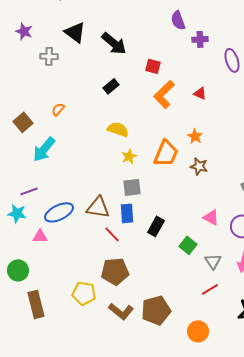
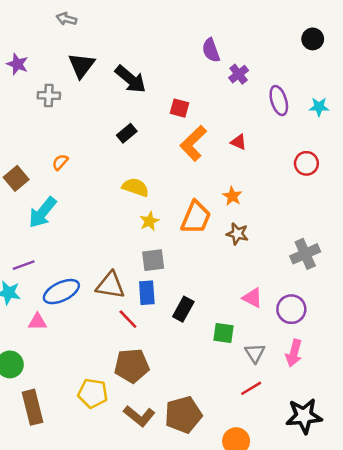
black triangle: (75, 32) -> (81, 65), turned 30
purple cross: (200, 39) -> (239, 74), turned -35
green square: (188, 245) -> (223, 333), turned -30

